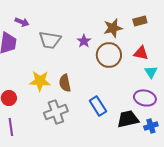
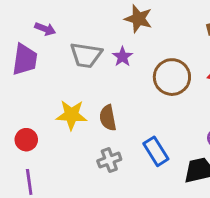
brown star: (113, 28) -> (138, 19), moved, turned 30
purple star: (84, 41) -> (122, 57), moved
gray cross: (56, 112) -> (109, 160), moved, size x0.7

